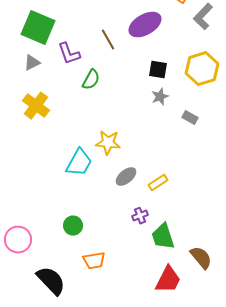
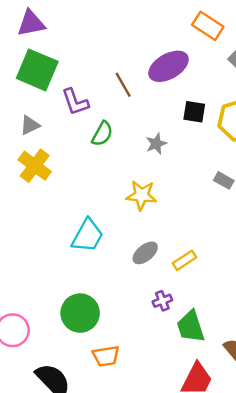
gray triangle: (32, 63) -> (30, 125), moved
black square: (158, 70) -> (194, 112), moved
gray star: (160, 97) -> (156, 144), moved
yellow star: (108, 143) -> (141, 195), moved
green circle: (73, 226) -> (80, 313), size x1.6

